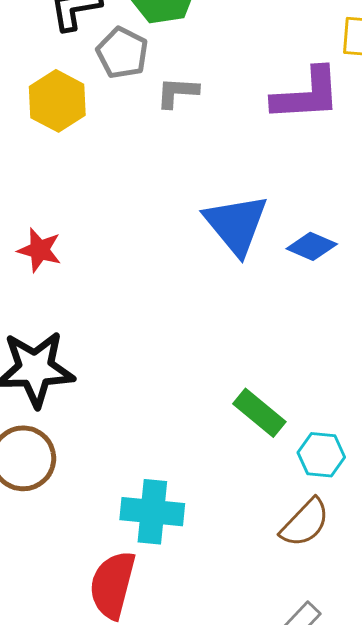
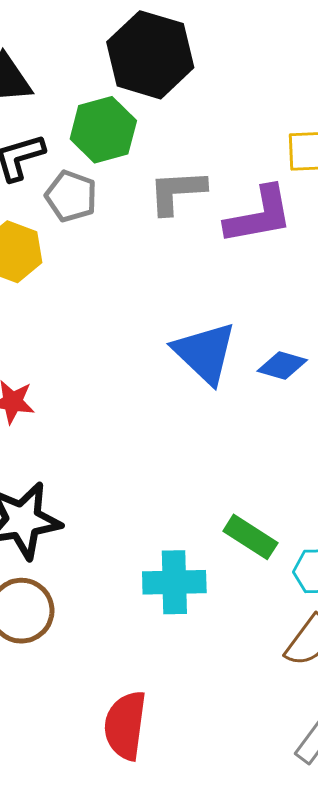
gray L-shape: (177, 92) -> (177, 192), moved, size x1.4
cyan cross: (152, 512) -> (174, 582), moved

